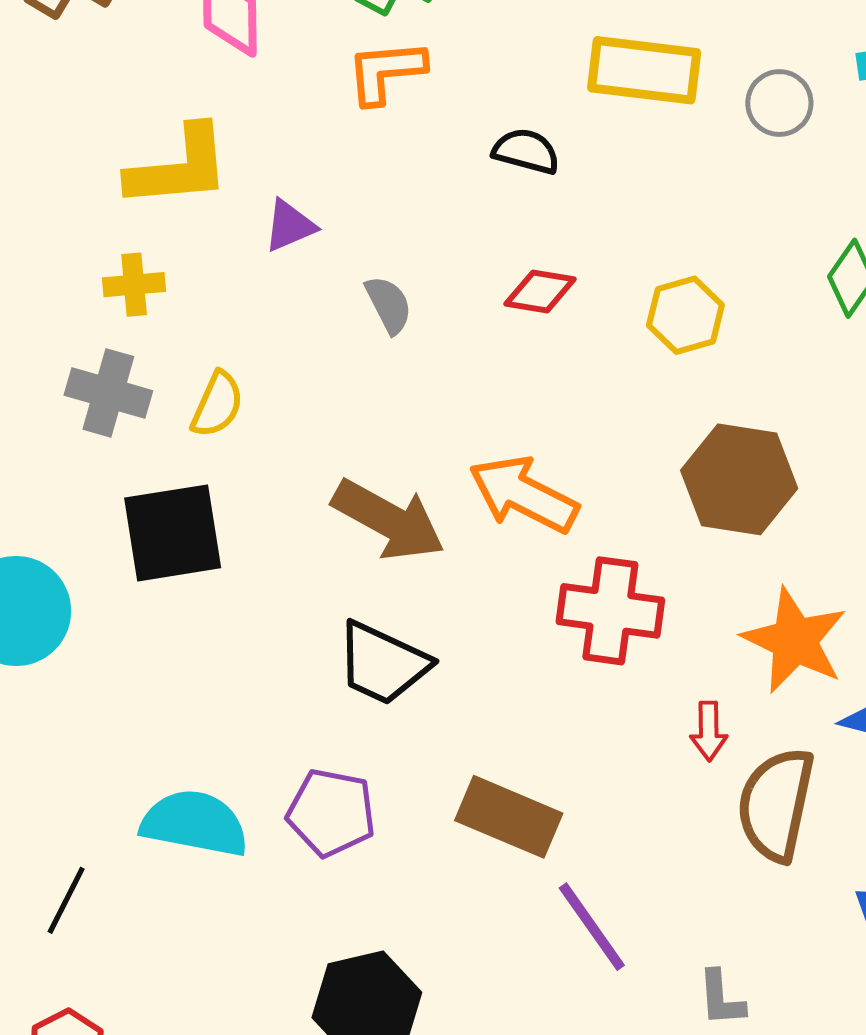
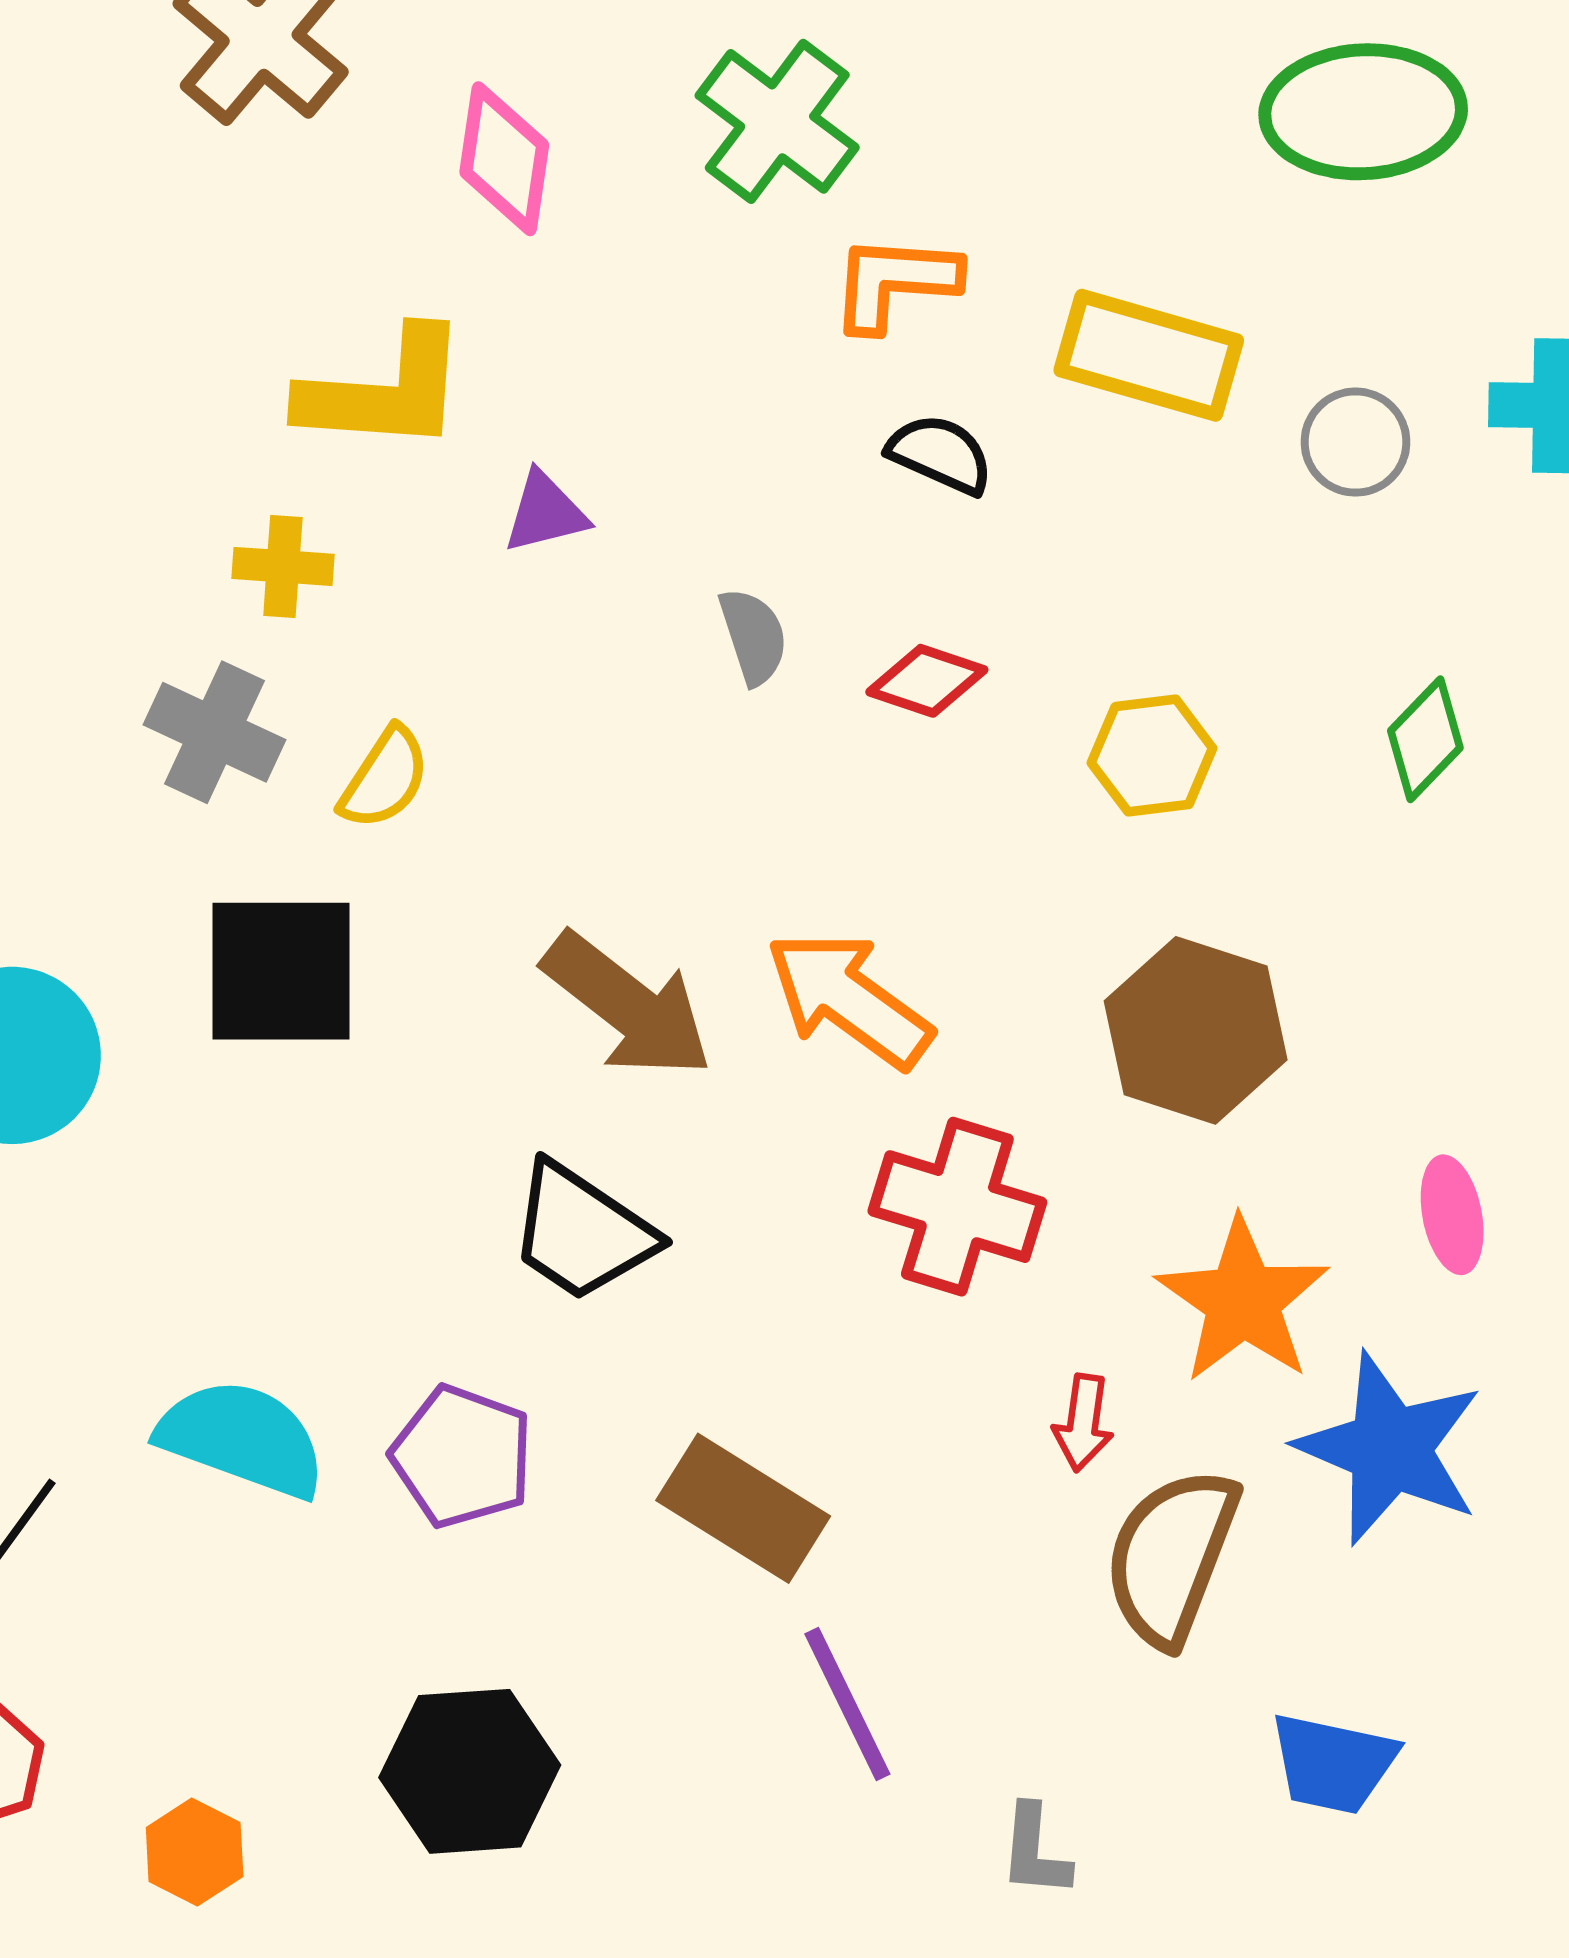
orange L-shape: (386, 72) -> (895, 282), moved
gray semicircle: (389, 305) -> (753, 636), moved

